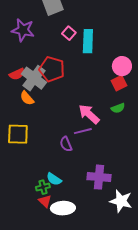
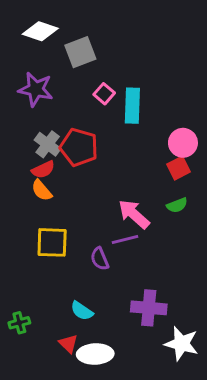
red semicircle: (17, 74) -> (43, 170), moved
gray cross: (34, 78) -> (48, 144), moved, size x0.7
yellow square: (18, 134) -> (52, 242), moved
green cross: (43, 187) -> (19, 323), moved

